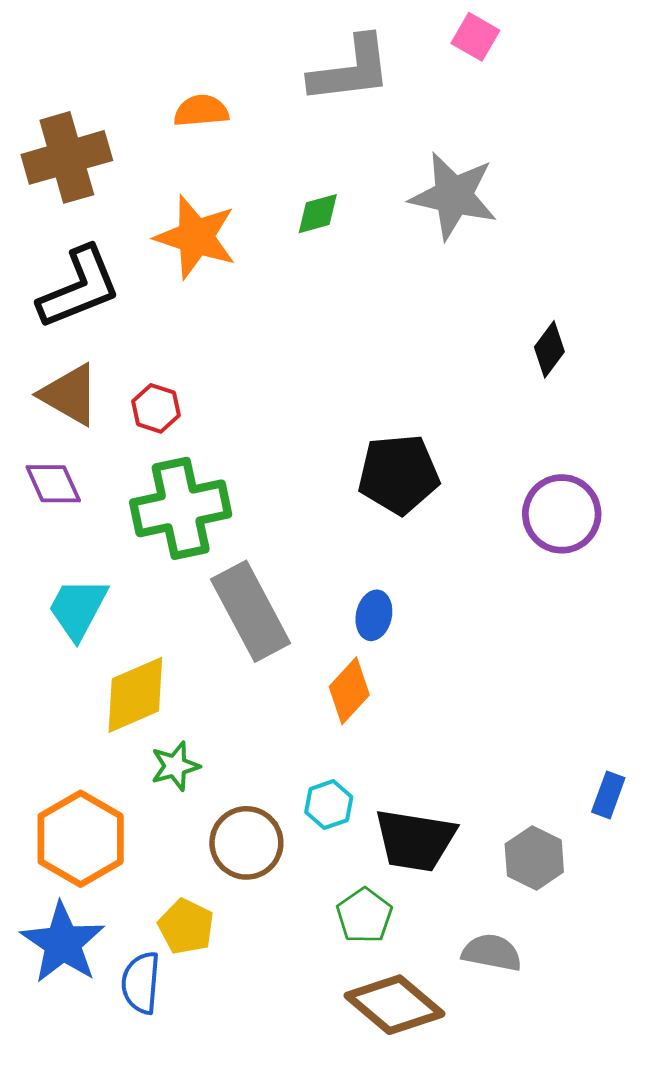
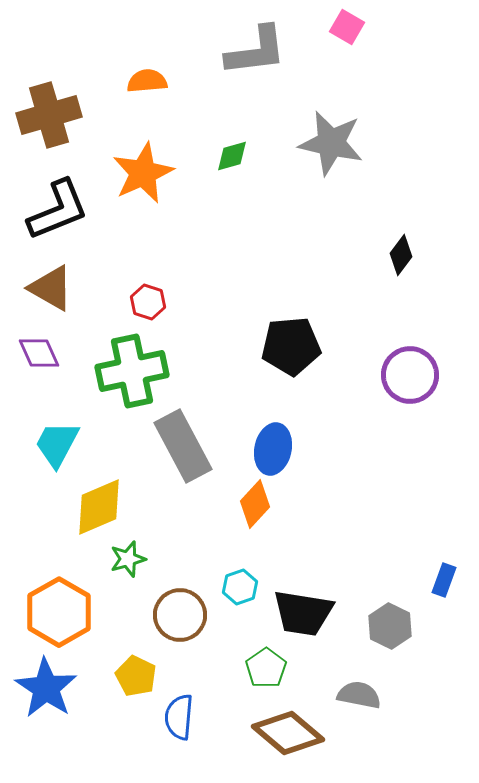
orange star: (196, 237) -> (143, 173), turned 30
red hexagon: (156, 408) -> (148, 302), moved
blue ellipse: (374, 615) -> (273, 449), size x1.4
blue semicircle: (141, 983) -> (179, 717), moved

